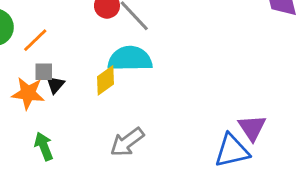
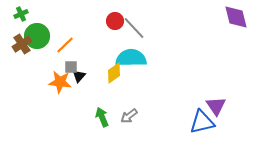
gray arrow: (127, 142) -> (129, 116), size x0.7
green arrow: (44, 146) -> (102, 117), moved

